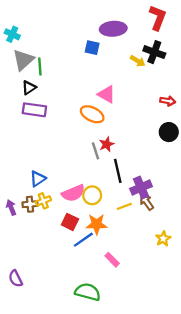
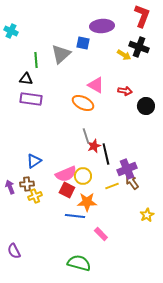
gray triangle: (23, 60) -> (61, 54), moved
black triangle: (29, 88) -> (26, 79), turned 40
red arrow: (168, 101) -> (125, 91), moved
black circle: (169, 132) -> (146, 106), moved
red star: (107, 144) -> (94, 146), moved
yellow cross: (43, 201) -> (35, 196), moved
red square: (70, 222) -> (67, 190), moved
blue line: (83, 240) -> (75, 216), turned 42

